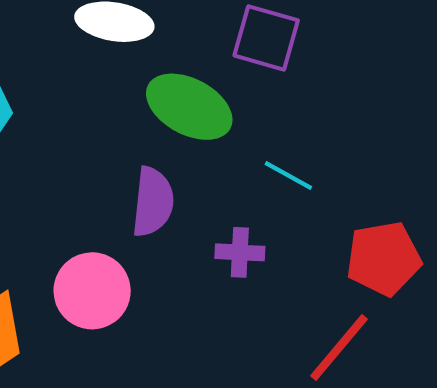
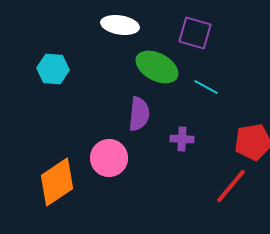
cyan line: (288, 176) -> (206, 87), moved

